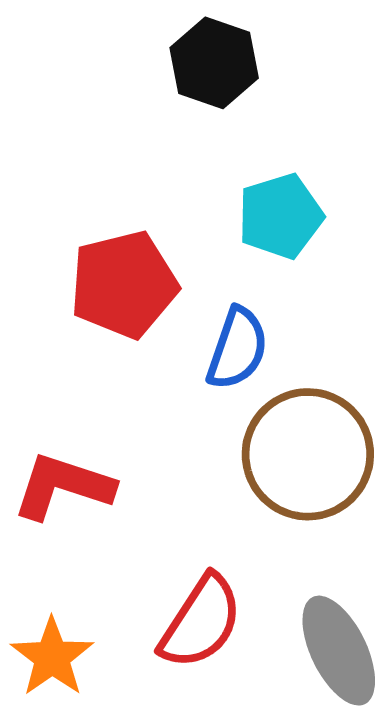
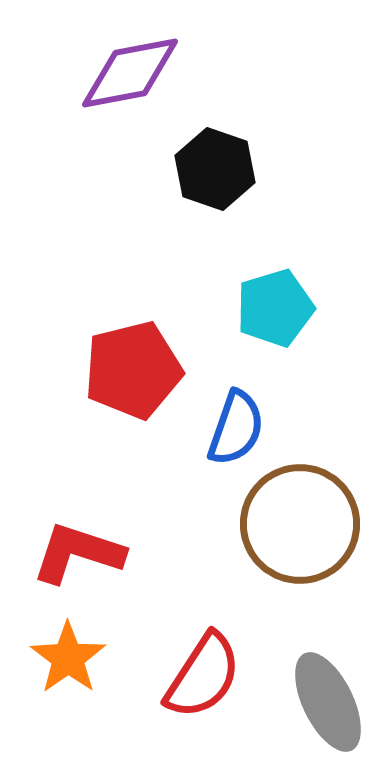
orange star: (52, 657) -> (68, 658), moved

